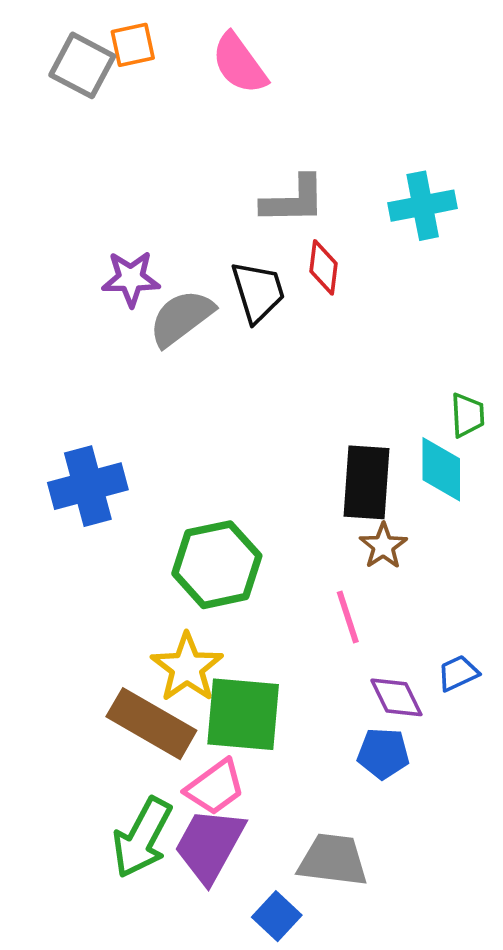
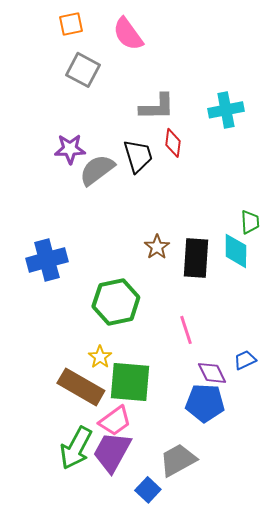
gray square: (82, 65) -> (83, 70), moved
brown star: (383, 546) -> (157, 247), moved
yellow star: (187, 667) -> (100, 357), size x0.6
blue pentagon: (383, 753) -> (205, 403), size x1.4
gray trapezoid: (333, 860) -> (178, 460), turned -36

